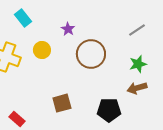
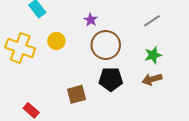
purple star: (68, 29) -> (91, 20), moved
black pentagon: (109, 110) -> (111, 79), moved

